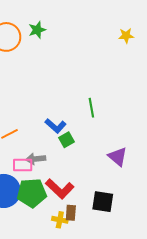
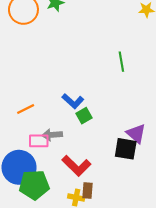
green line: (91, 108) -> (121, 62), moved
green pentagon: (32, 193) -> (34, 185), moved
black square: (103, 202) -> (126, 149), moved

